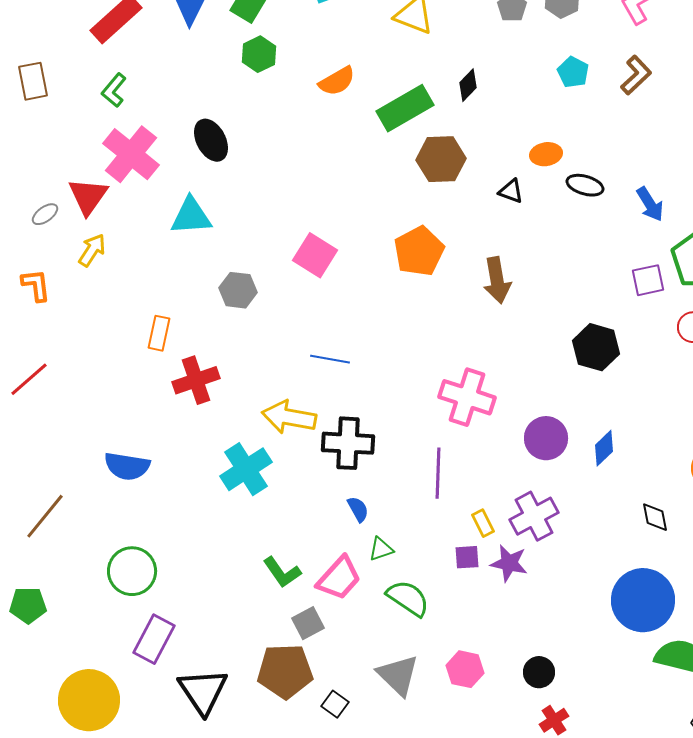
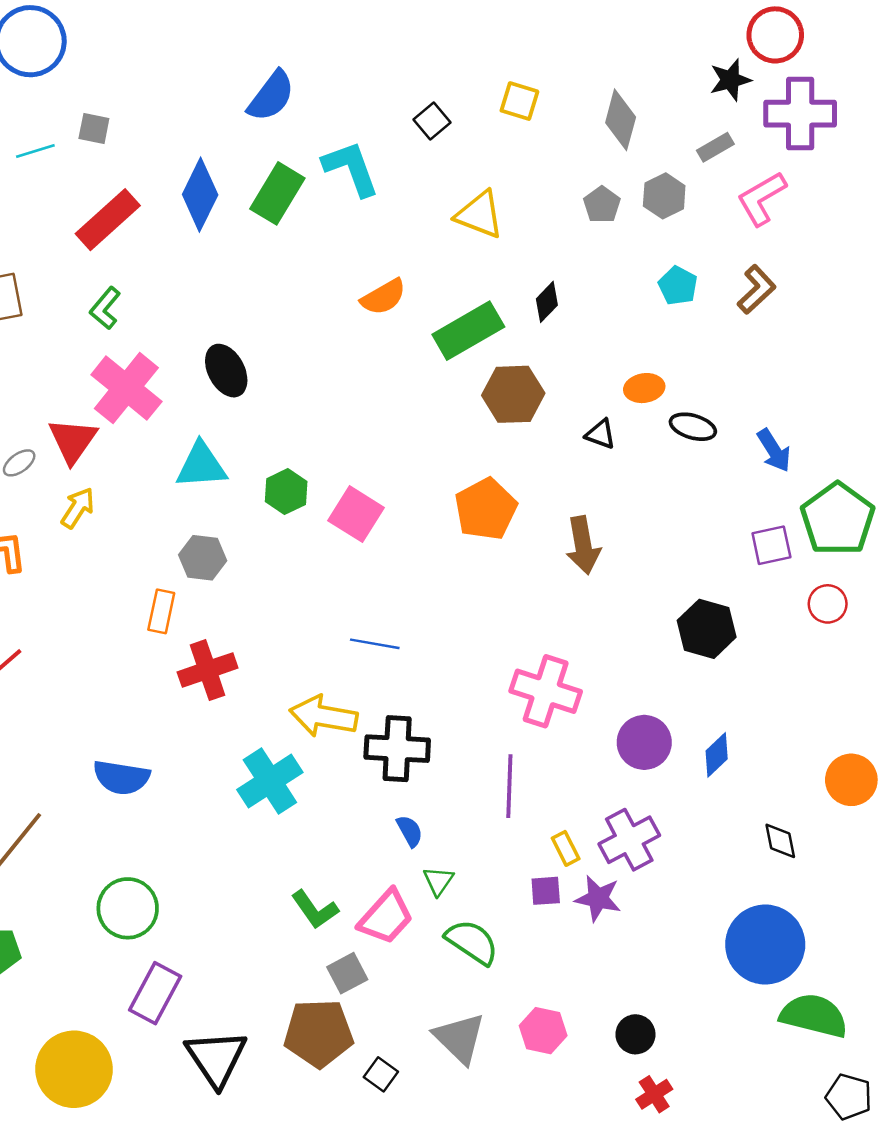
green hexagon: (259, 54) -> (286, 492), moved
gray hexagon: (238, 290) -> (203, 558), moved
green triangle: (381, 549) -> (438, 881), turned -36

